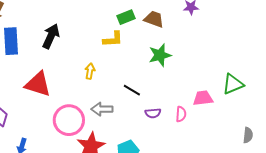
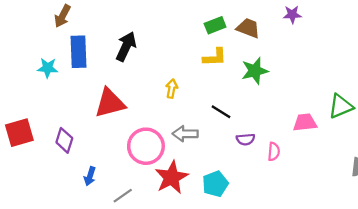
yellow L-shape: (113, 39) -> (215, 57), moved
red triangle: (38, 84) -> (110, 103), turned -32
pink semicircle: (181, 114) -> (274, 152), moved

